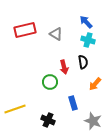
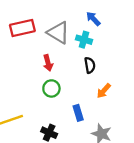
gray triangle: (56, 34) -> (58, 33), size x1.5
cyan cross: (88, 40) -> (84, 40), moved
red arrow: (64, 67) -> (48, 63), moved

